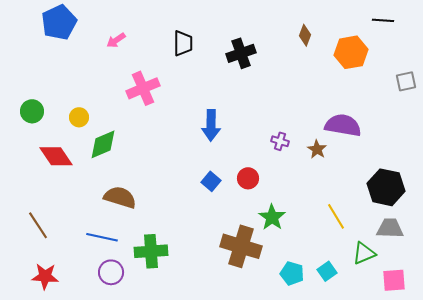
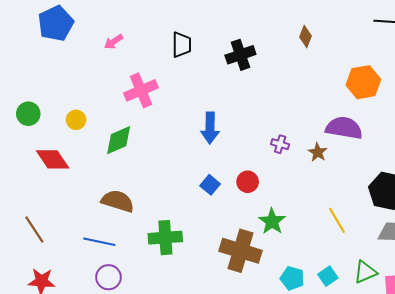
orange hexagon: (351, 52) -> (363, 82), moved
green diamond: (103, 144) -> (119, 140), moved
green cross: (151, 251) -> (165, 238), moved
green triangle: (364, 253) -> (365, 272), moved

